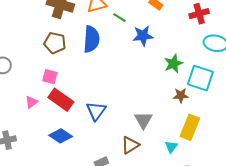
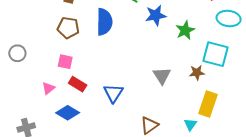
green star: (174, 64) -> (185, 30), moved
red rectangle: (61, 100) -> (78, 84), size x0.7
gray triangle: (143, 120) -> (162, 76), moved
blue diamond: (61, 136) -> (68, 113), moved

